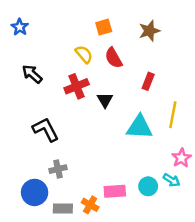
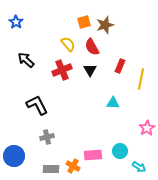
brown star: (149, 31) -> (105, 25), moved
black triangle: (105, 100) -> (90, 70), moved
yellow line: (173, 115) -> (141, 79), moved
cyan triangle: (139, 127) -> (113, 103), size x0.6
cyan arrow: (172, 180) -> (139, 167), moved
blue circle: (35, 192) -> (14, 156), moved

